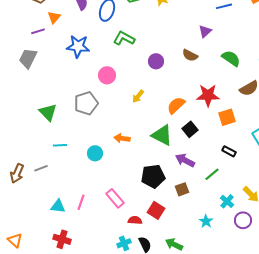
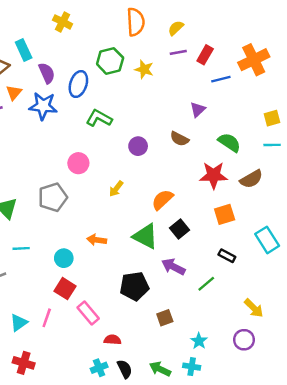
blue star: (78, 46) -> (43, 106), moved
red star: (208, 95) -> (214, 175), moved
brown square: (182, 189) -> (165, 318), moved
cyan cross: (227, 201) -> (192, 367), moved, turned -32
cyan triangle: (58, 206) -> (19, 323), turned -42
red square: (156, 210) -> (65, 289), moved

